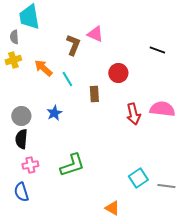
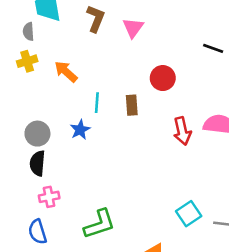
pink triangle: (95, 34) -> (133, 28), turned 42
brown L-shape: (73, 45) -> (96, 19), moved
cyan line: (67, 79) -> (97, 103), moved, turned 35
green L-shape: (72, 165) -> (99, 224), moved

